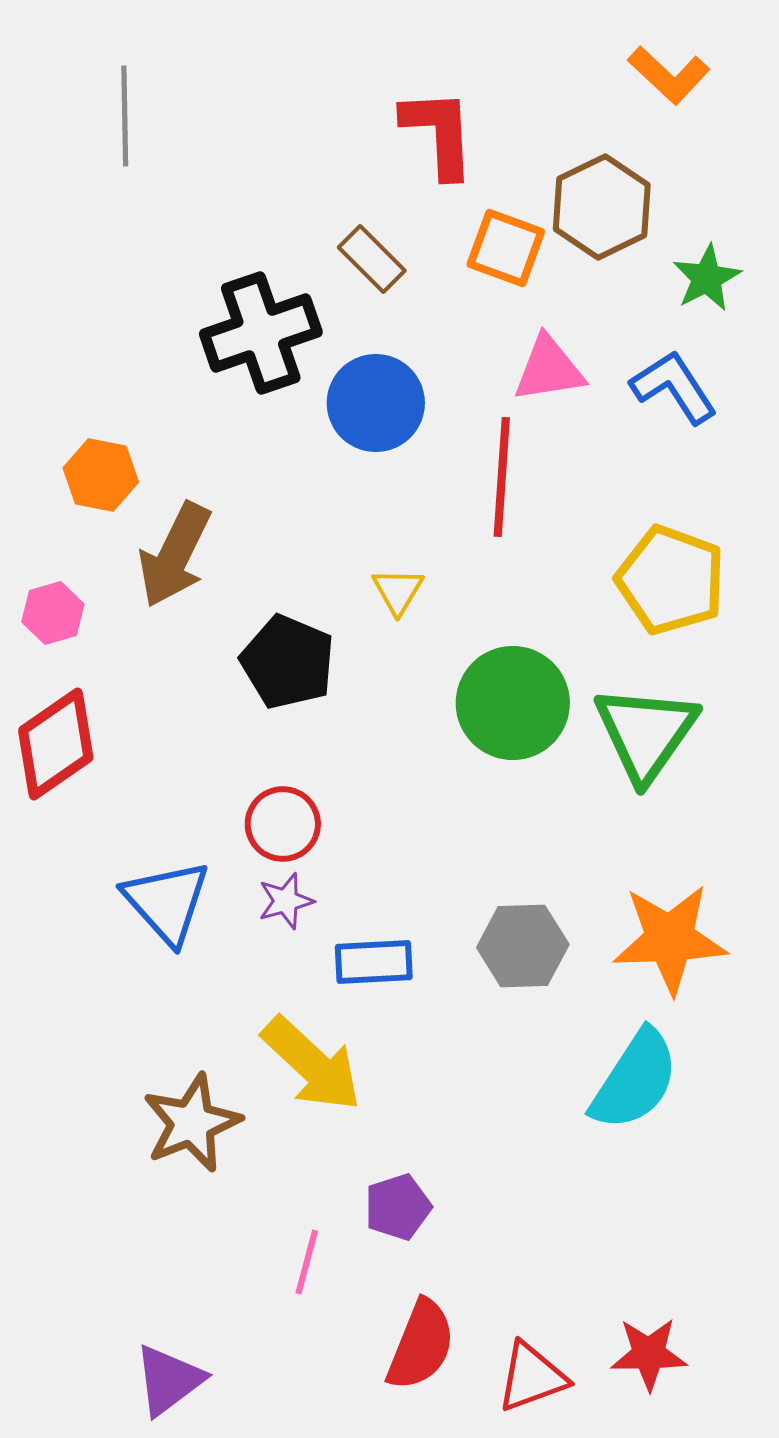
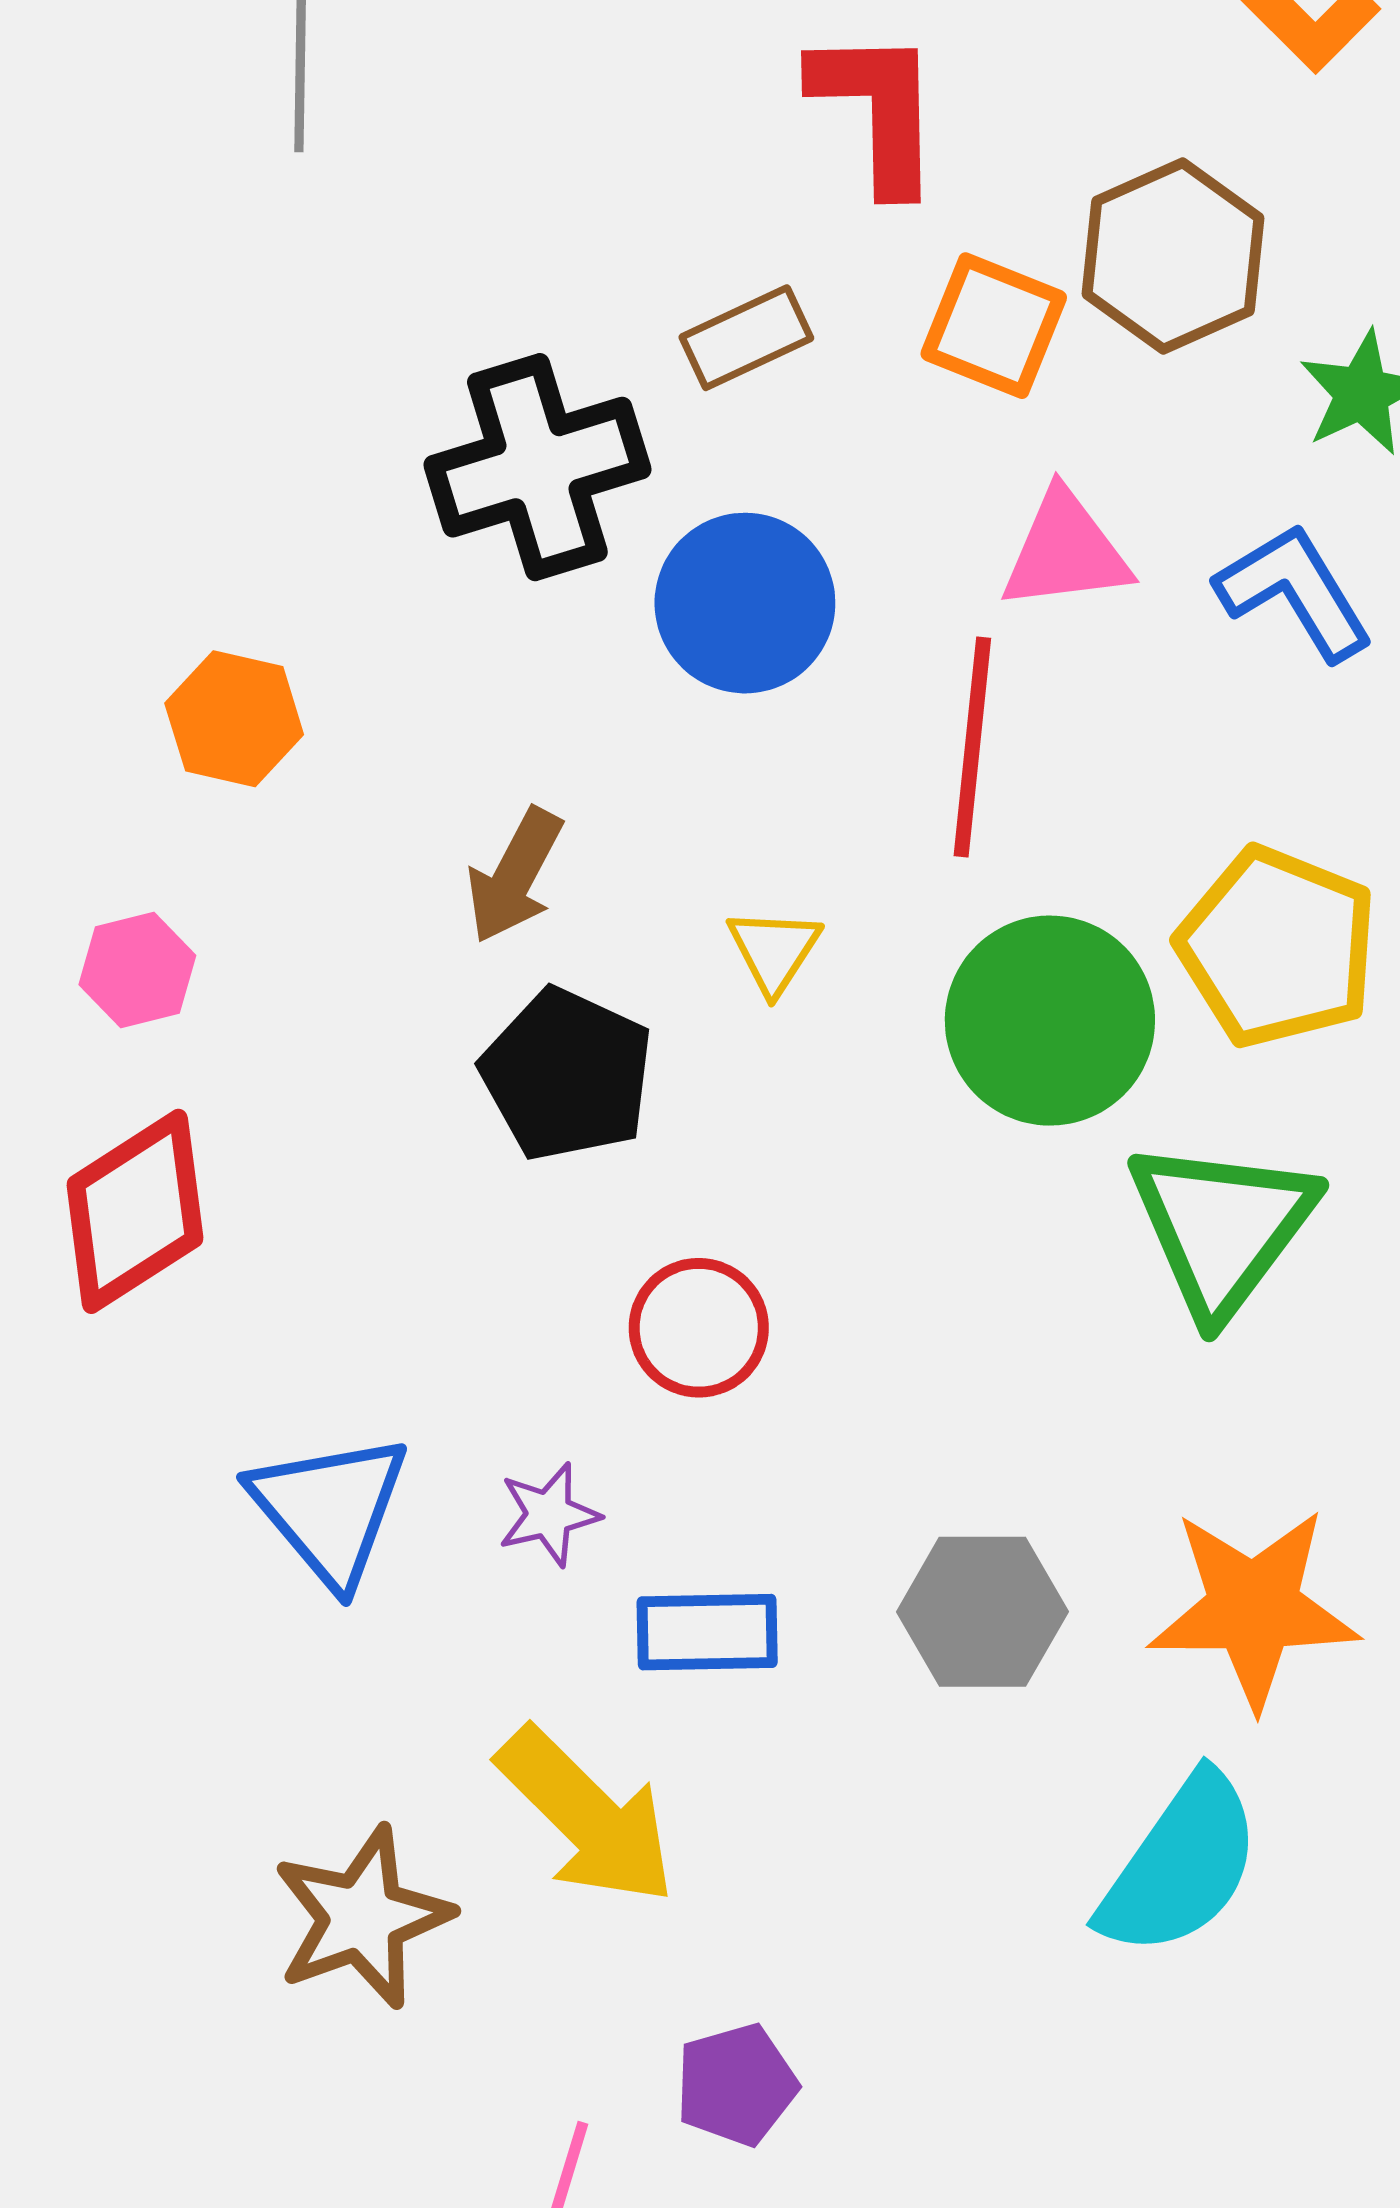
brown rectangle: (372, 259) -> (746, 338), turned -72
brown arrow: (175, 555) -> (515, 876), moved, size x0.7
green circle: (513, 703) -> (1050, 1021), moved
red circle: (283, 824) -> (699, 1328), moved

